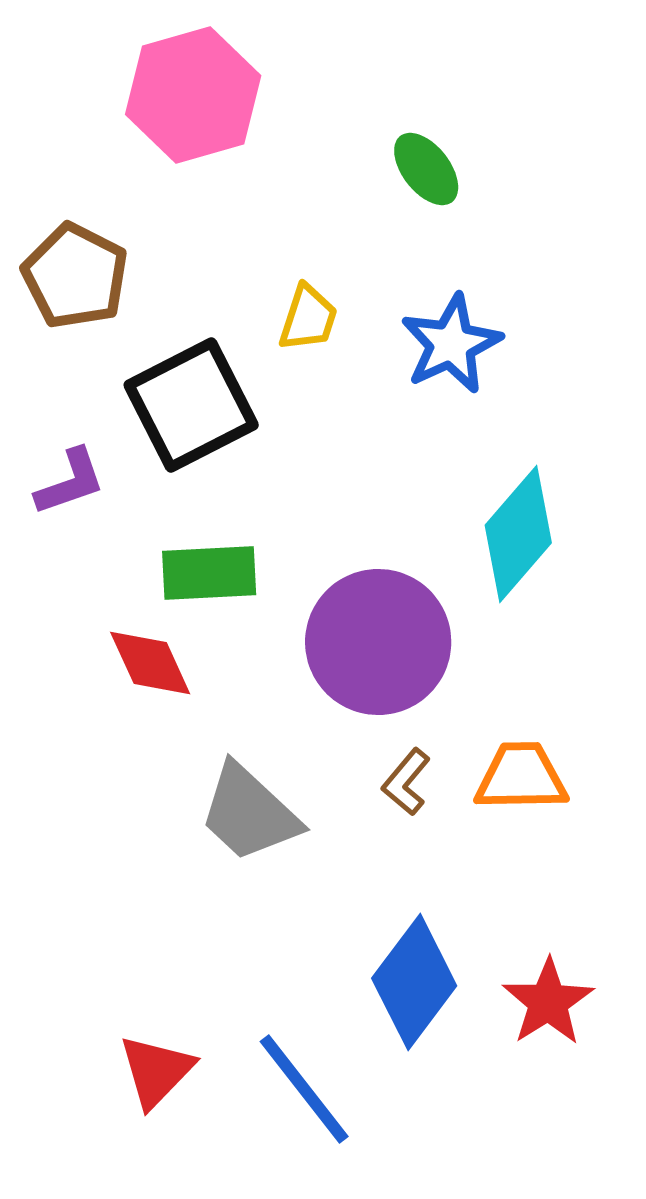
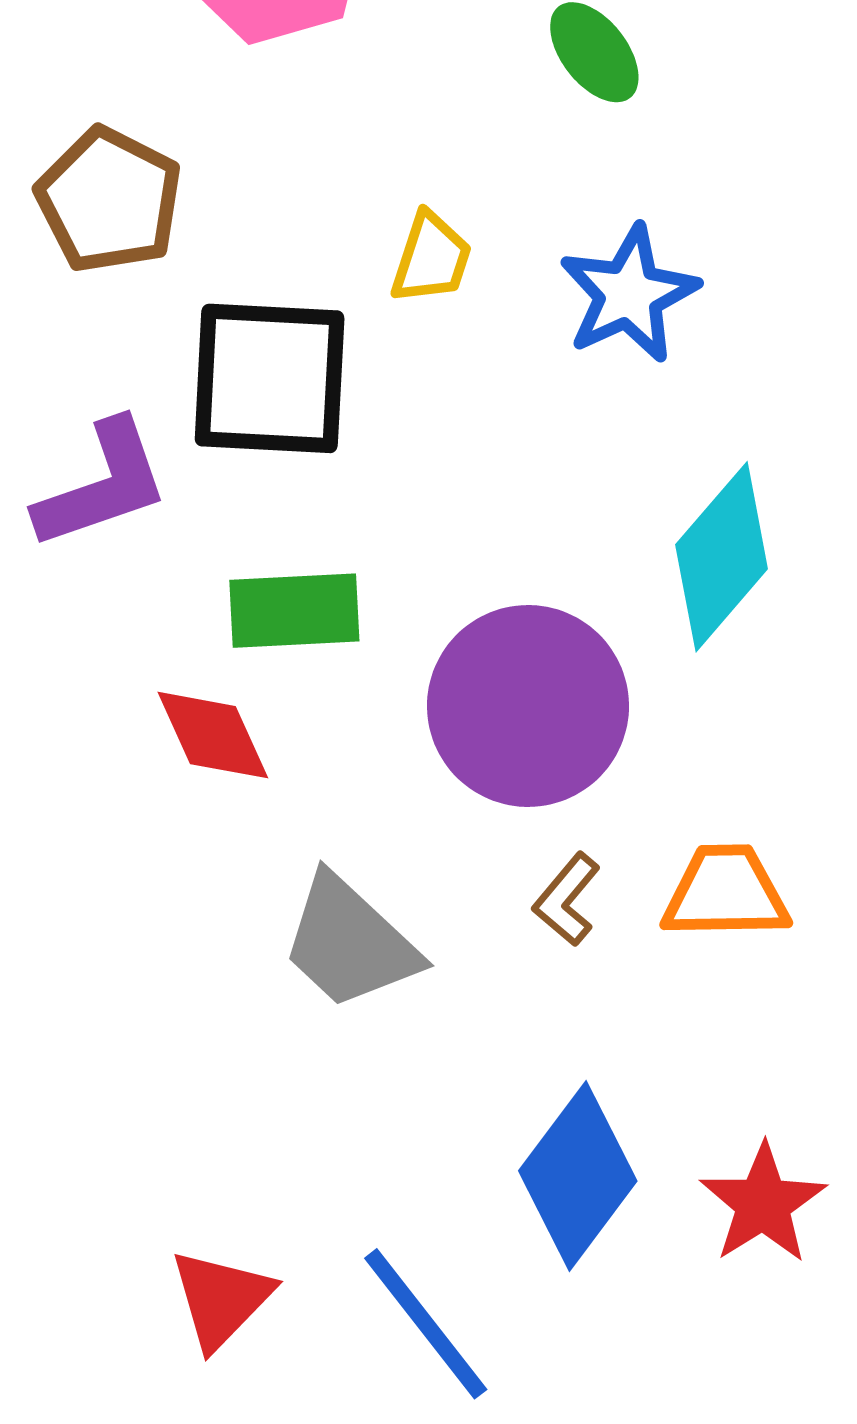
black square: (191, 405) -> (270, 378), turned 30
purple L-shape: (70, 482) -> (102, 485), size x1.4

